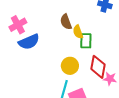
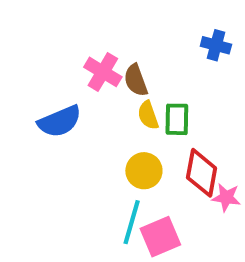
pink cross: (18, 25) -> (103, 72), moved, turned -30
yellow semicircle: (78, 32) -> (148, 115), moved

